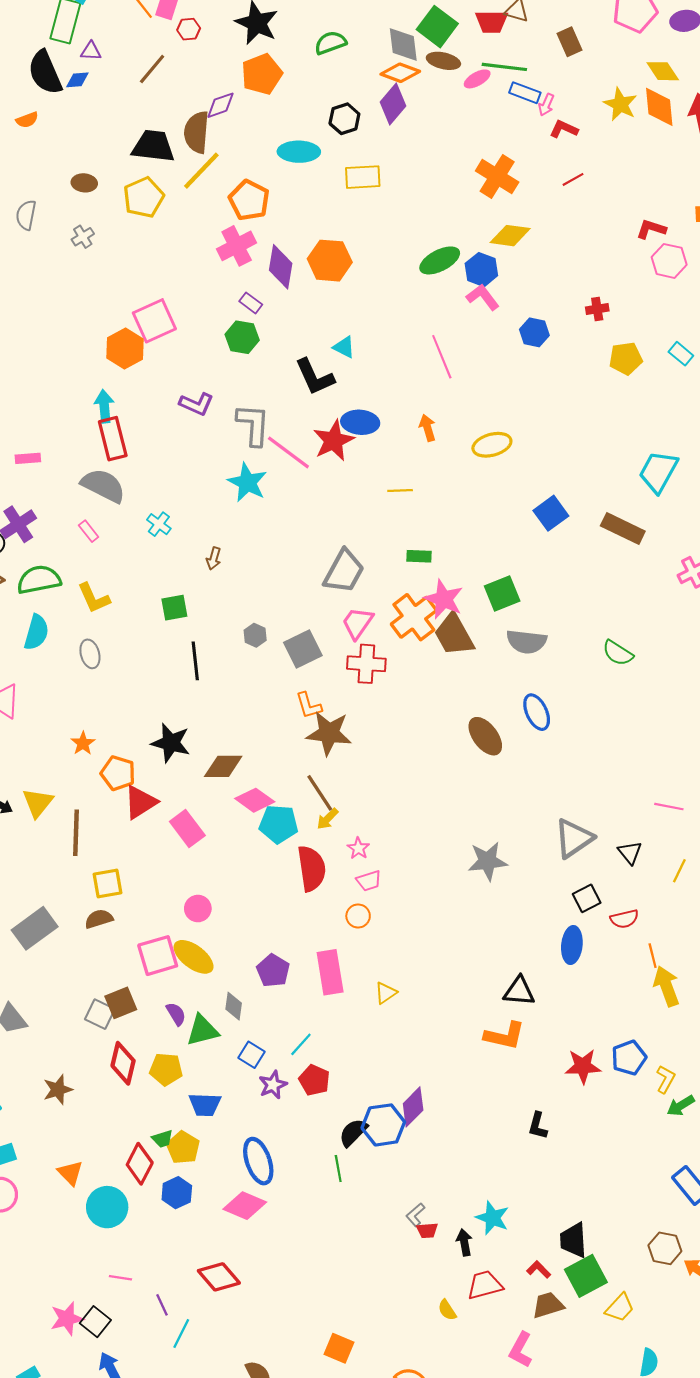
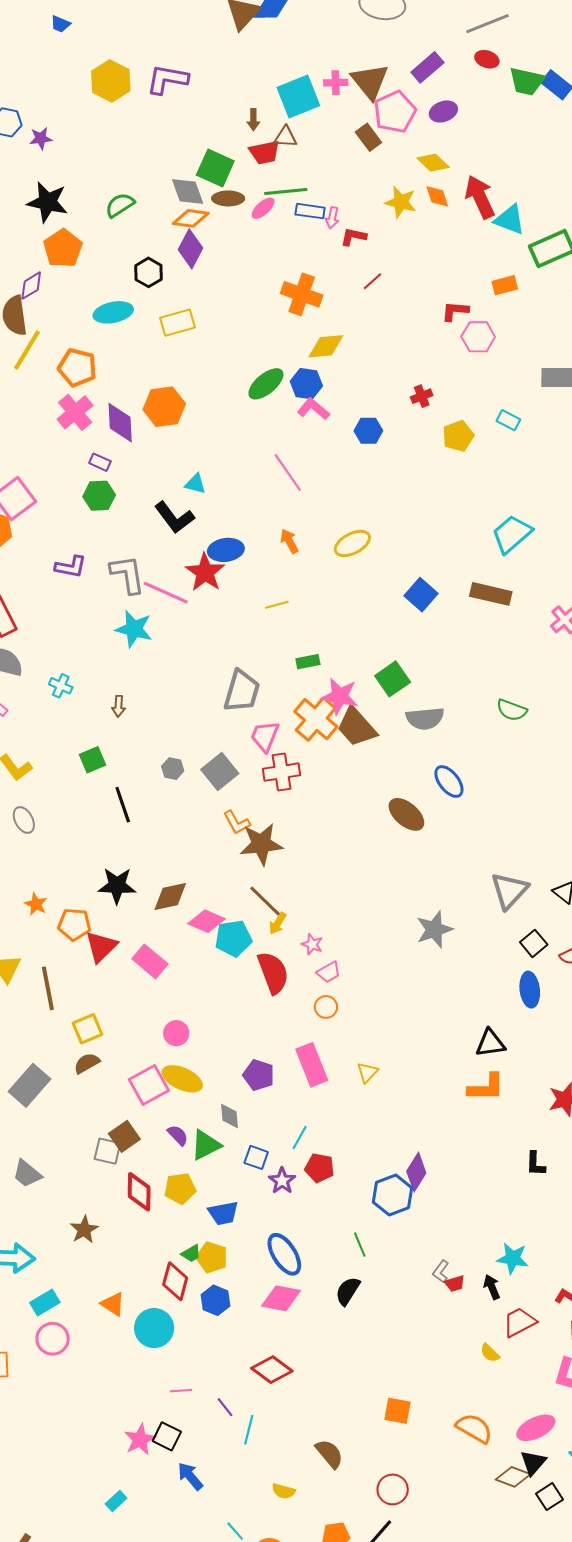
brown rectangle: (569, 42) -> (368, 137), moved
orange diamond: (659, 107) -> (437, 196), size x0.7
cyan trapezoid: (658, 472) -> (512, 534), turned 33
black semicircle: (353, 1132) -> (348, 1291), moved

